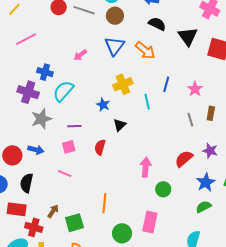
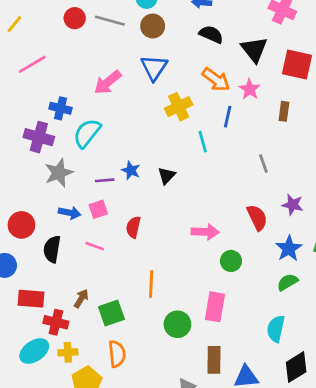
orange arrow: (145, 50) -> (216, 80), moved
pink arrow: (80, 55) -> (108, 82), size x1.5
yellow cross: (123, 84) -> (179, 107), moved
pink star: (195, 89) -> (250, 89), moved
blue star: (103, 105) -> (131, 170), moved
brown rectangle: (211, 113) -> (284, 111), moved
red semicircle: (100, 147) -> (133, 227), moved
blue arrow: (36, 150) -> (70, 213), moved
red semicircle: (184, 159) -> (257, 218), turned 108
pink arrow: (146, 167) -> (205, 232), turned 90
black semicircle: (27, 183) -> (52, 249), moved

